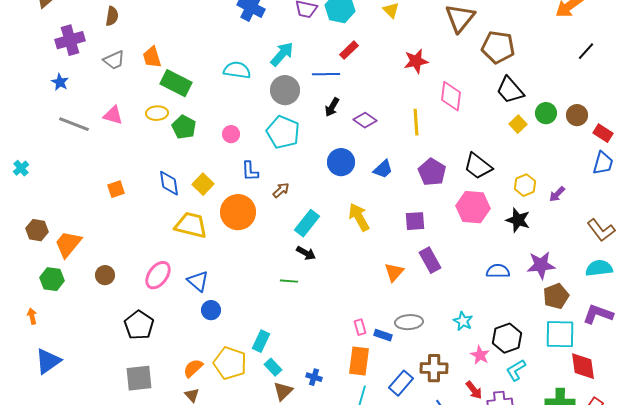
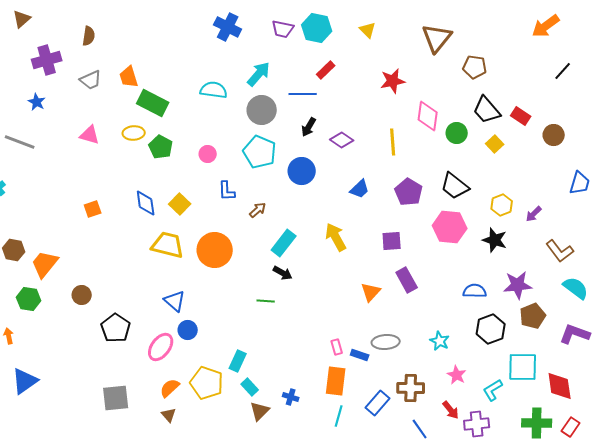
brown pentagon: (498, 47) -> (475, 67), size x0.7
green circle: (546, 113) -> (457, 133), moved
gray line: (74, 124) -> (20, 142), moved
red rectangle: (603, 133) -> (521, 116), moved
blue circle: (341, 162) -> (302, 171), moved
orange circle: (238, 212) -> (215, 250), moved
brown L-shape: (601, 230) -> (560, 251), moved
cyan semicircle: (599, 268) -> (576, 288), turned 44
pink ellipse: (158, 275) -> (161, 347), moved
black pentagon: (139, 325) -> (116, 328), moved
cyan square: (560, 334) -> (523, 367), moved
black hexagon: (507, 338) -> (491, 329), moved

